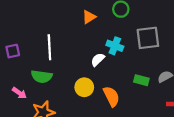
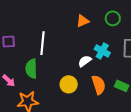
green semicircle: (42, 76) -> (31, 69), turned 72
orange semicircle: (111, 96) -> (99, 85), moved

